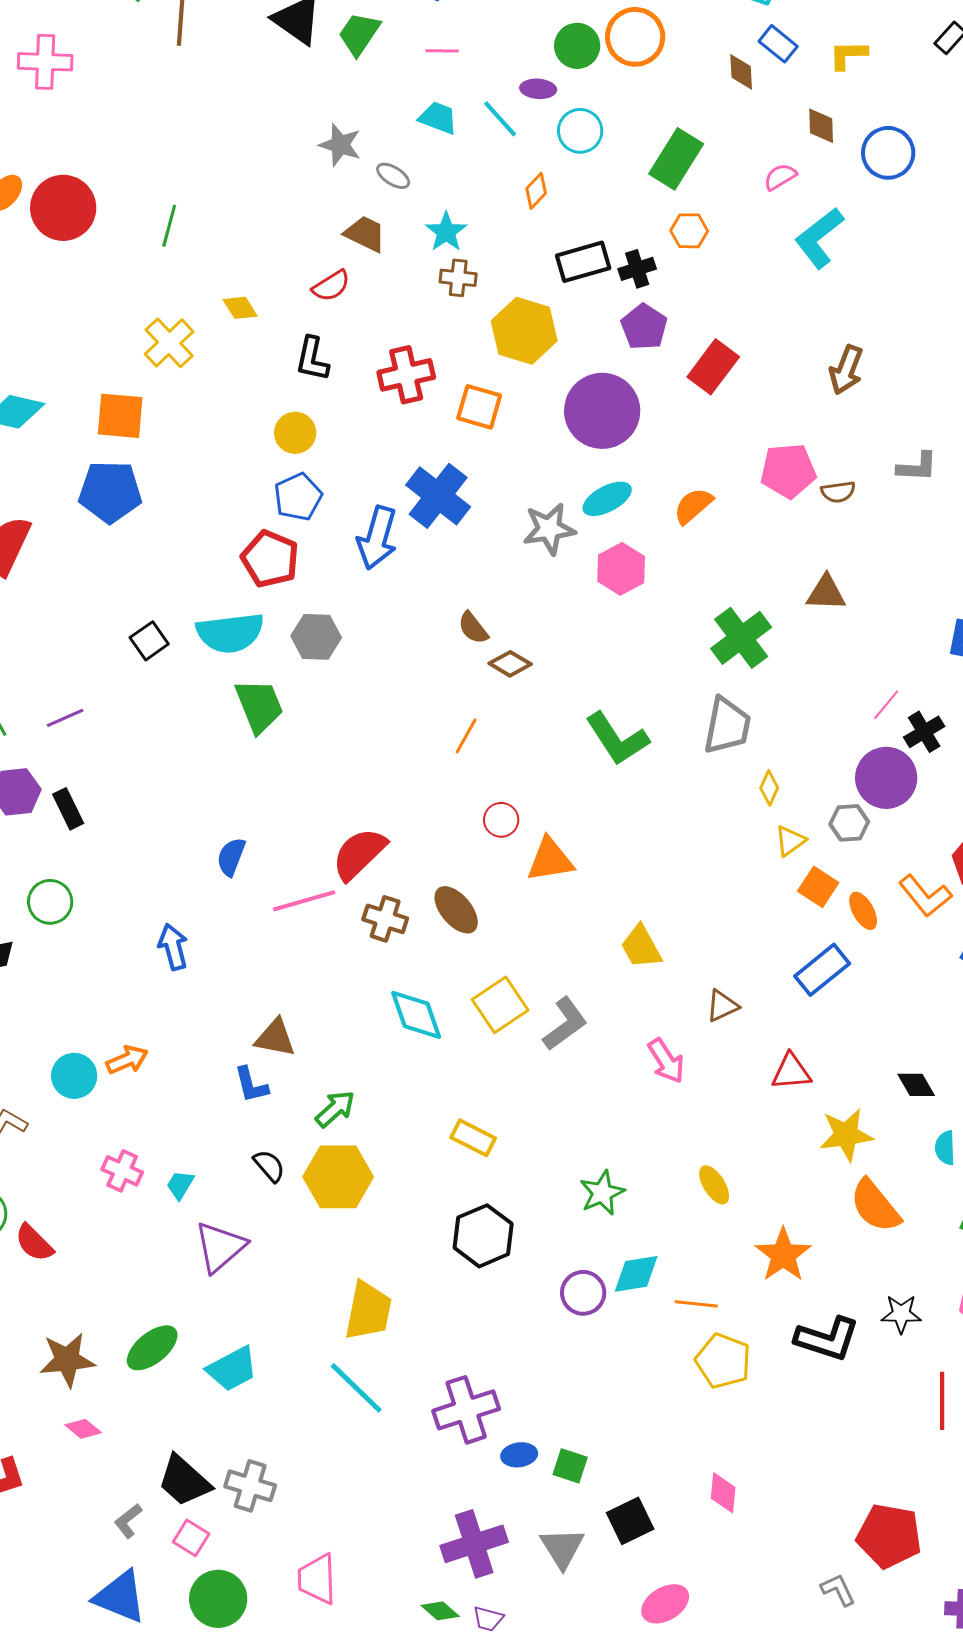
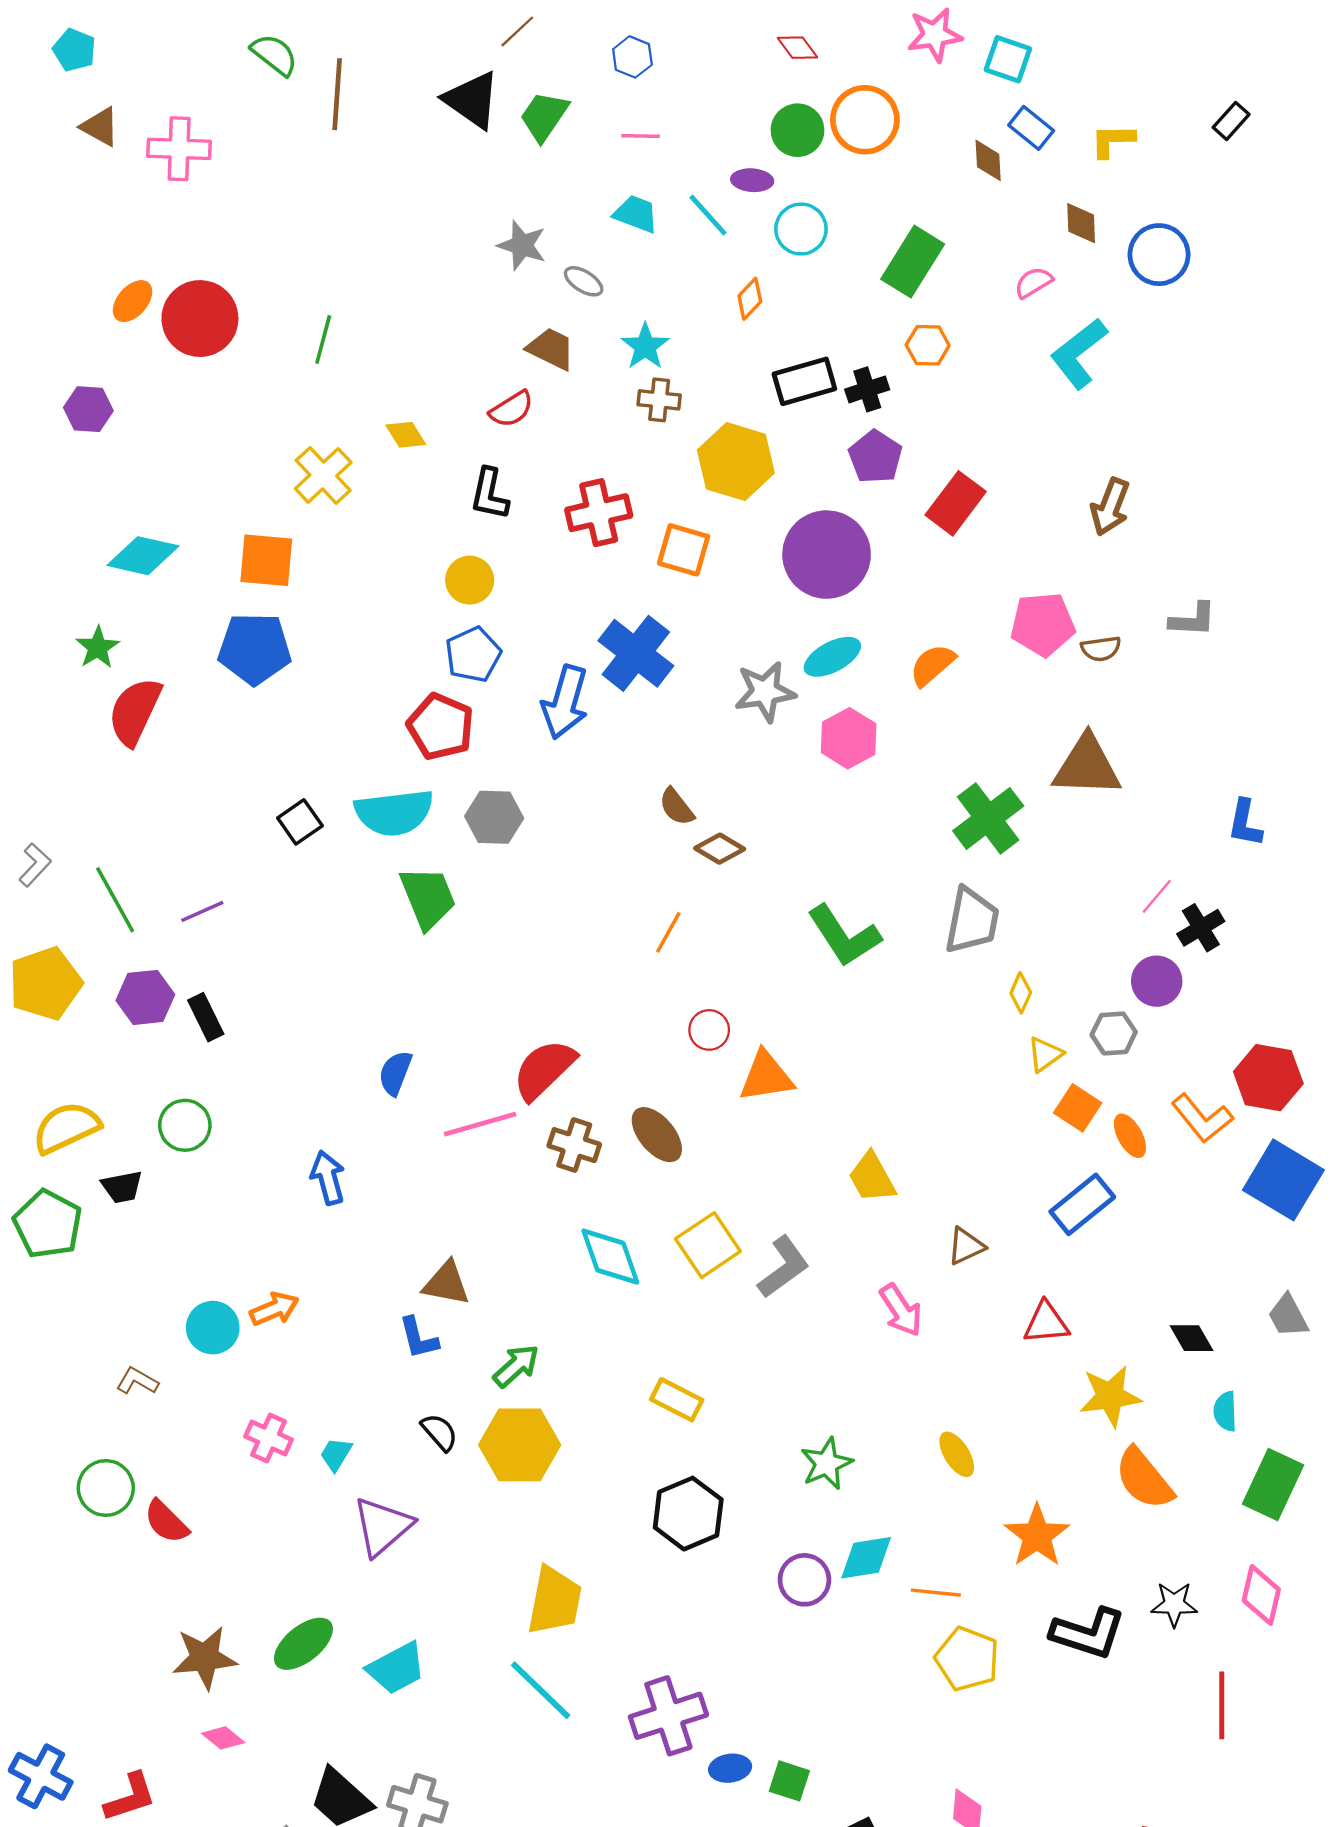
brown triangle: (826, 593) -> (1087, 766), size x1.5
purple circle: (886, 778) -> (1157, 981), size x0.7

